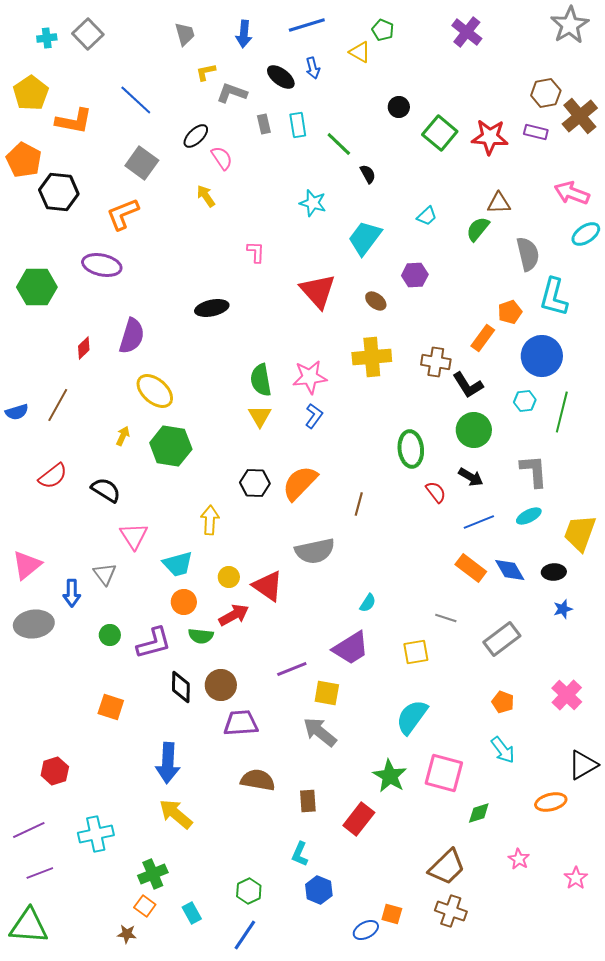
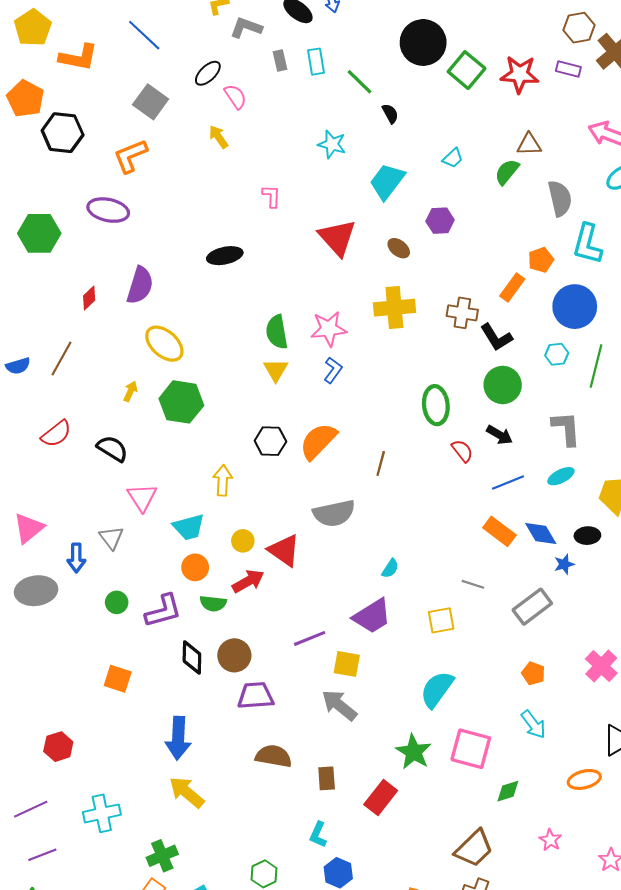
black circle: (399, 107) -> (423, 42), size x2.0
blue star: (563, 609) -> (564, 564), moved

